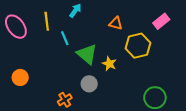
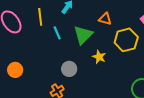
green triangle: (87, 54) -> (83, 35), moved, turned 35
gray circle: (89, 84) -> (69, 69), moved

